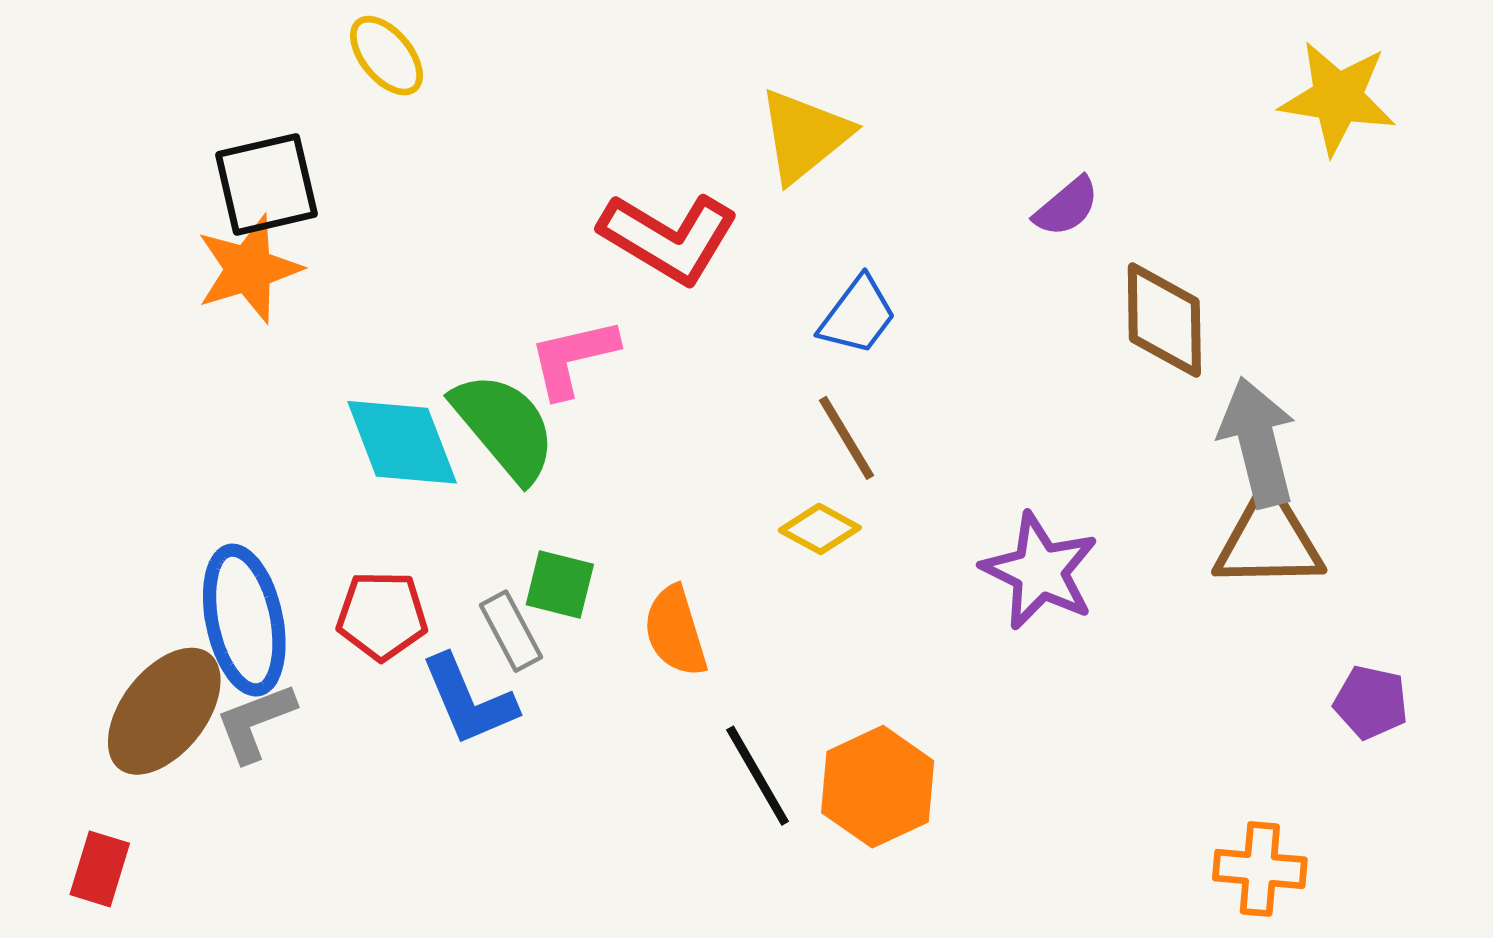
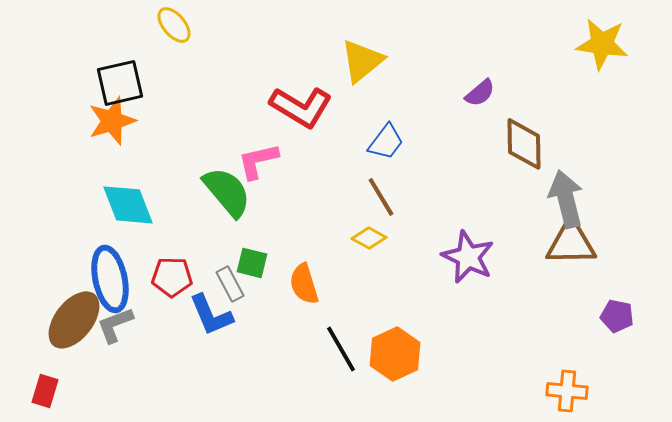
cyan diamond: (402, 442) -> (128, 205), moved

